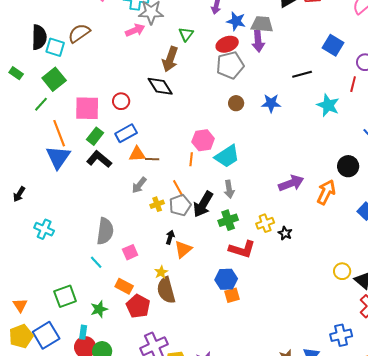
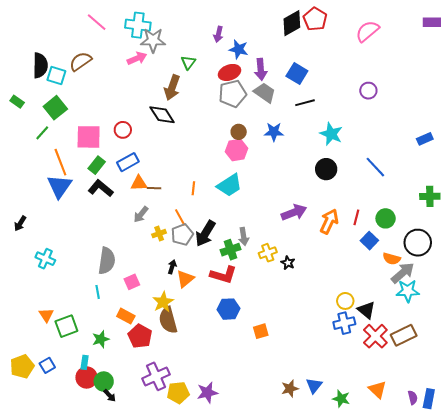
gray trapezoid: (262, 24) -> (265, 93), moved, turned 30
blue square: (333, 45) -> (297, 73), moved
red line: (353, 84) -> (356, 217), moved
pink hexagon: (203, 140) -> (237, 150), moved
black circle: (348, 166) -> (326, 169), moved
gray arrow: (229, 189) -> (244, 237), moved
red L-shape: (242, 249) -> (223, 275), moved
cyan line: (96, 262) -> (98, 292), turned 32
yellow star: (161, 272) -> (163, 302), size x1.5
orange square: (232, 295) -> (261, 331), moved
orange triangle: (20, 305) -> (46, 315), moved
blue square: (46, 335) -> (47, 365), size x0.6
blue cross: (341, 335) -> (344, 323), moved

